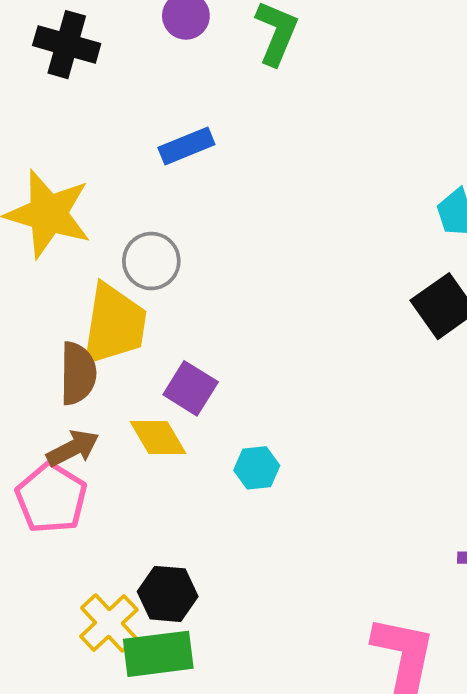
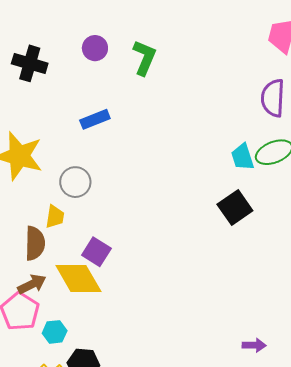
yellow trapezoid: (114, 325) -> (55, 217), size x0.5
yellow diamond: (158, 437) -> (78, 279), size x1.5
cyan hexagon: (257, 468) -> (55, 332), moved

